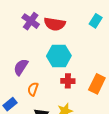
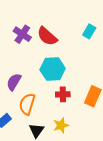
red semicircle: (55, 24) -> (47, 36), turned 35
orange semicircle: (33, 89) -> (27, 104), size x1.5

